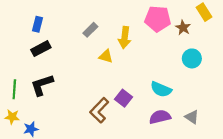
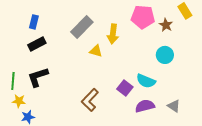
gray rectangle: (90, 30) -> (82, 27), size x1.6
cyan circle: (192, 58) -> (165, 55), moved
purple square: (123, 98) -> (125, 88), moved
yellow star: (12, 117) -> (19, 101), moved

